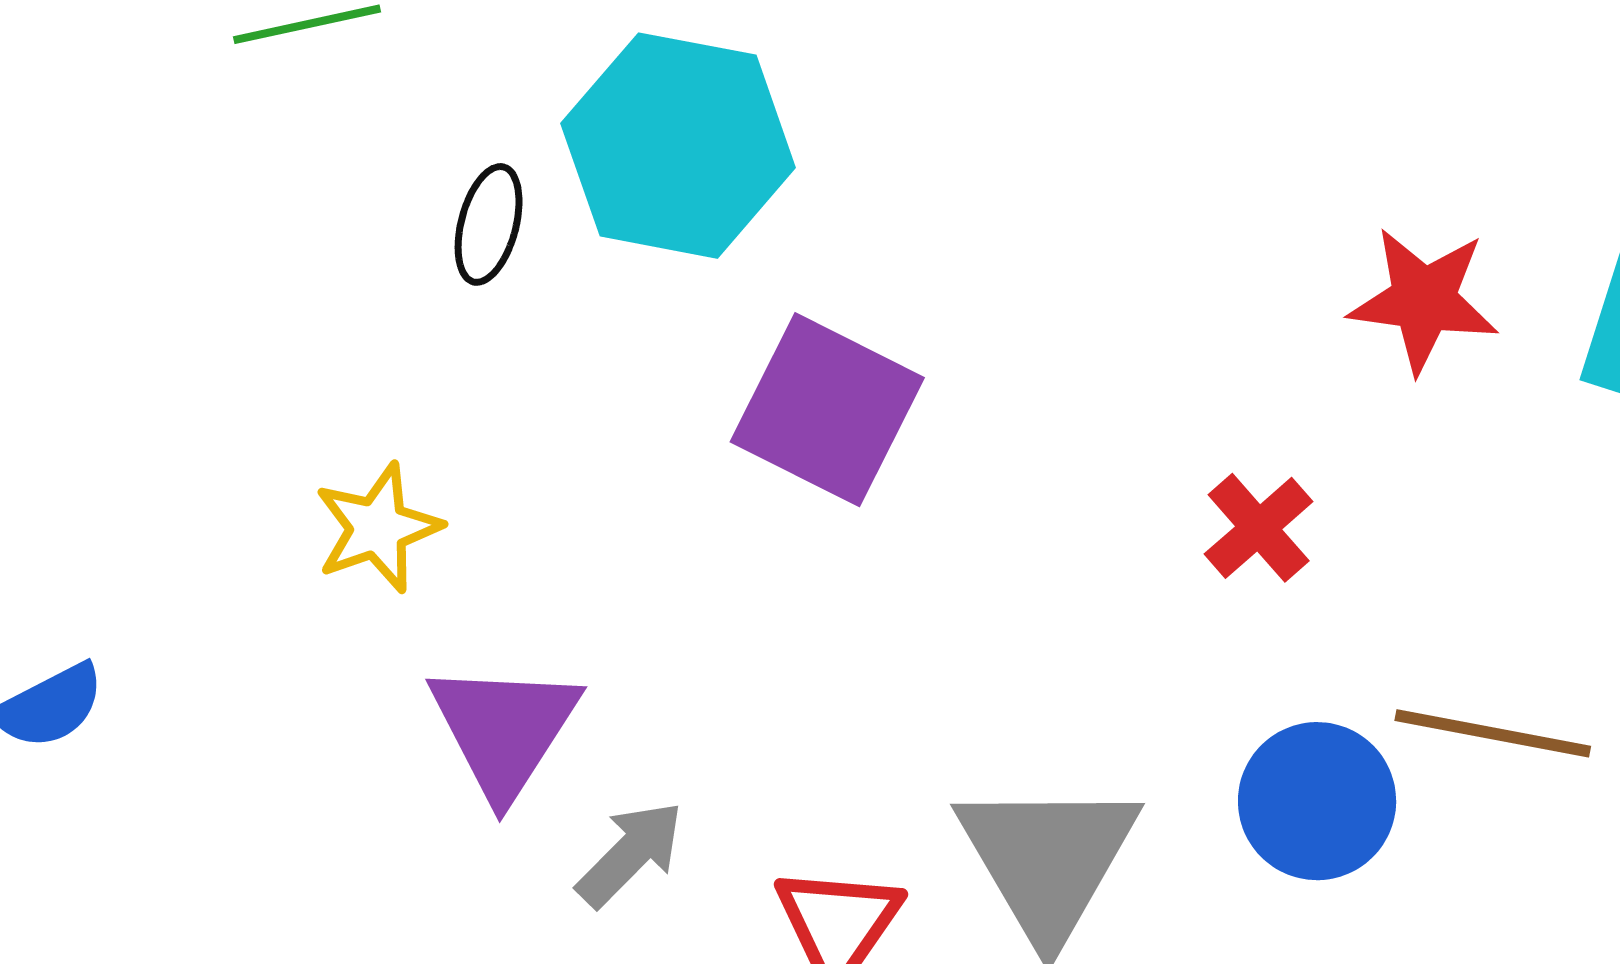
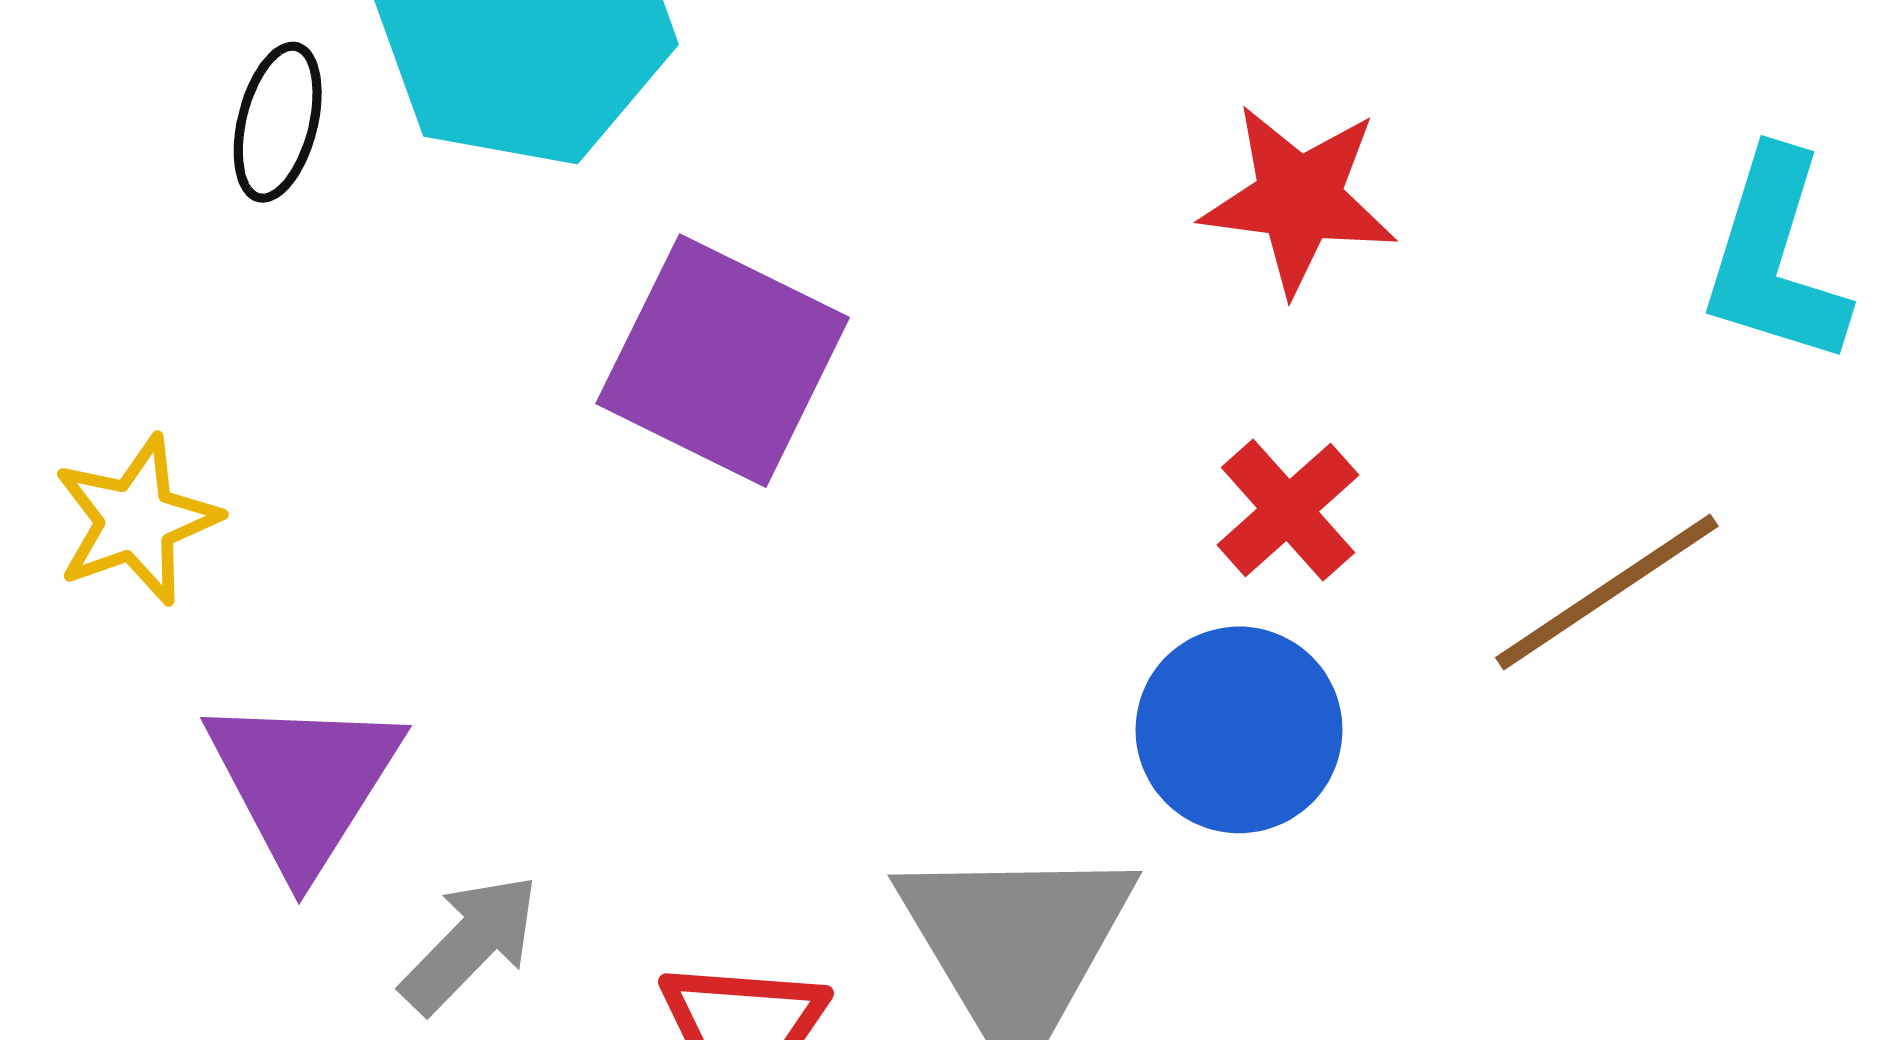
red star: (1424, 300) -> (1299, 199), moved
brown line: (1493, 733) -> (1607, 592), moved, turned -44
blue circle: (1317, 801) -> (1239, 730), moved

